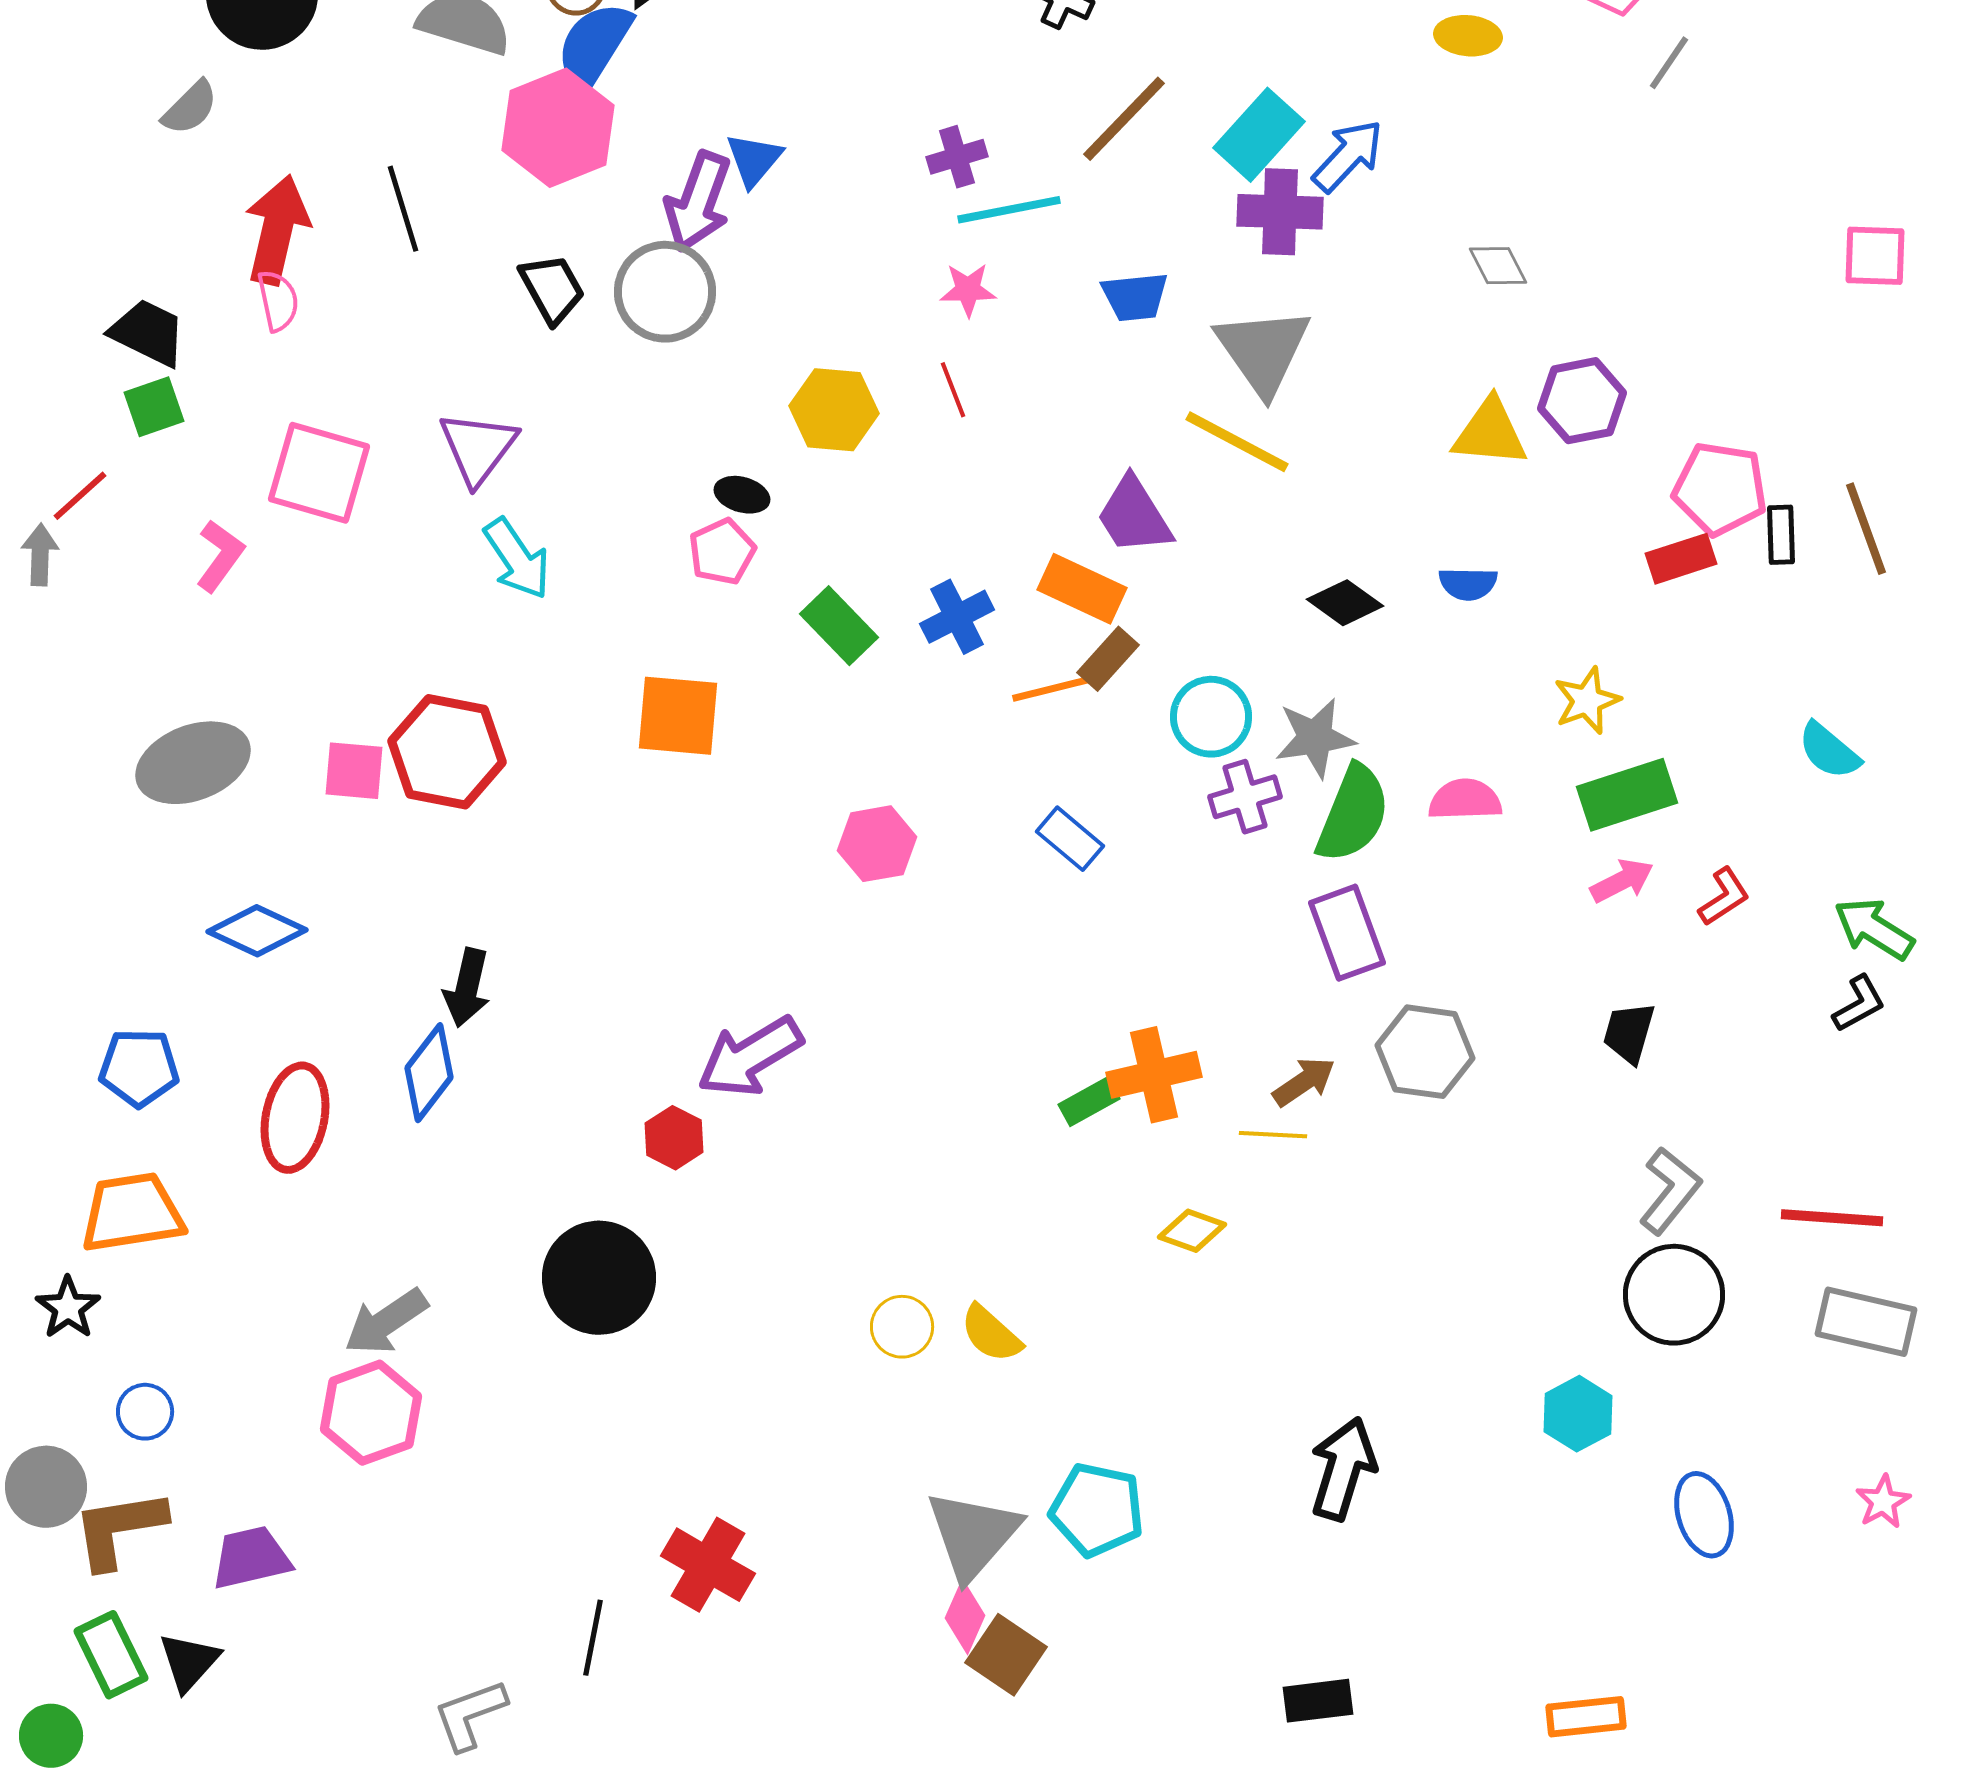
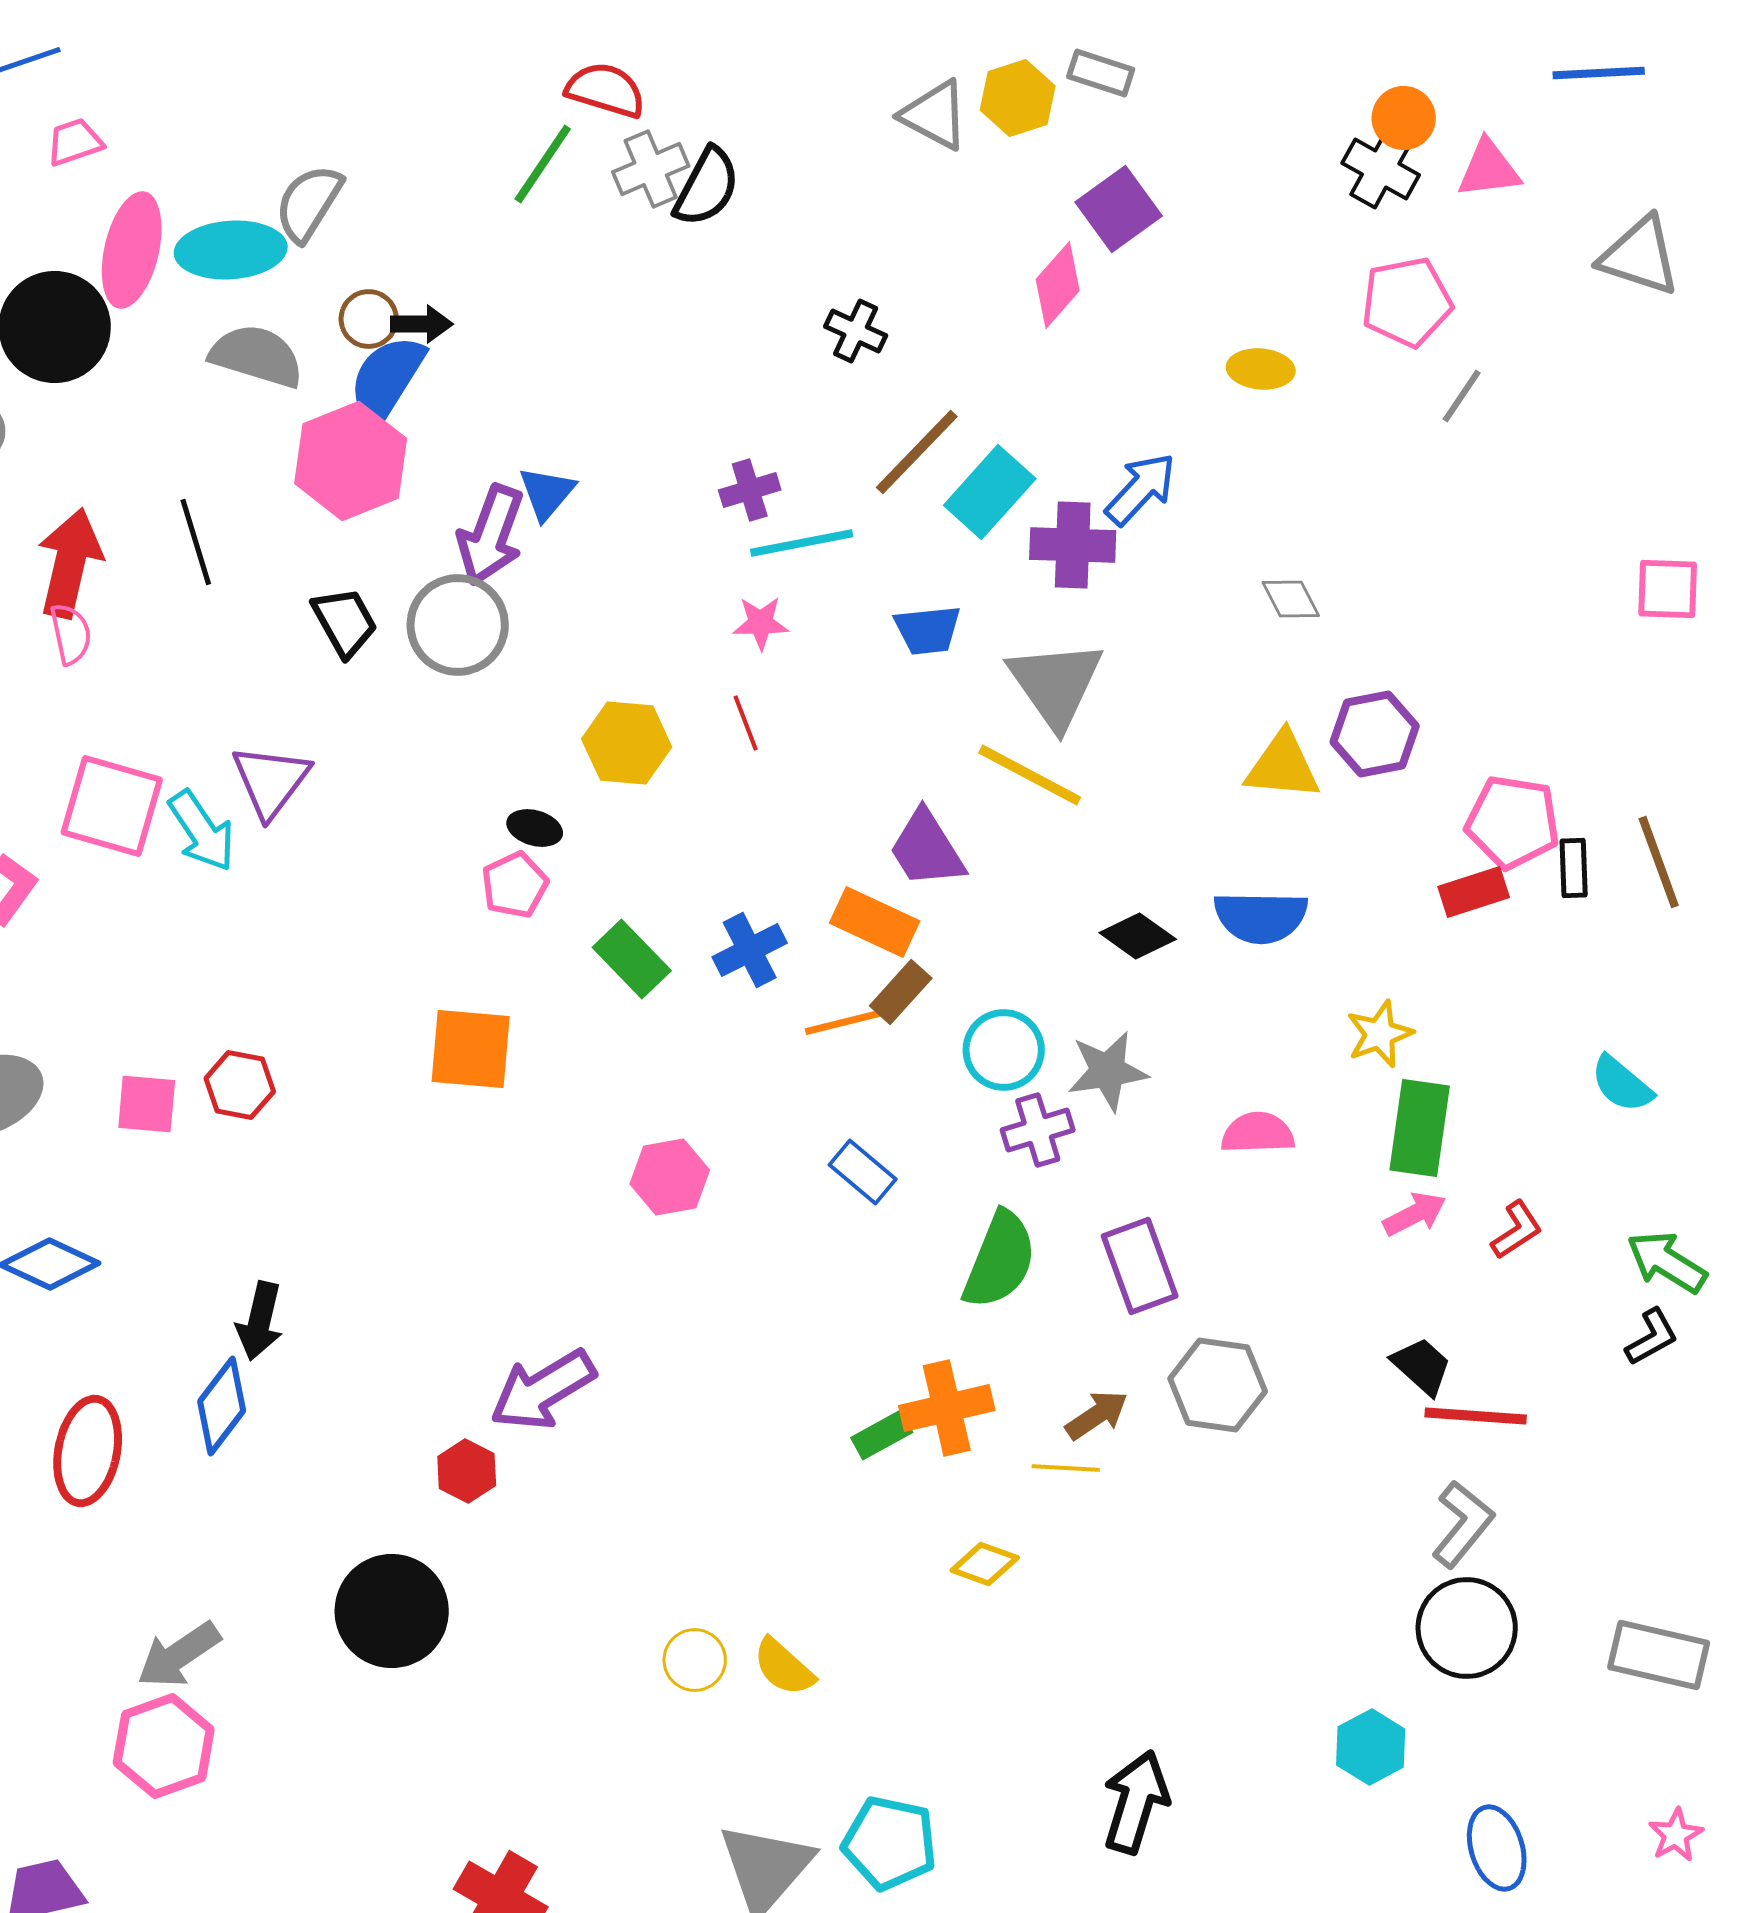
cyan rectangle: (1259, 135) -> (990, 492), moved
cyan arrow: (517, 559) -> (202, 831), moved
blue semicircle: (1468, 584) -> (1261, 917), size x1.6
red hexagon: (447, 752) -> (240, 1085), size x0.6
green rectangle: (1627, 795) -> (1420, 1128), turned -64
green semicircle: (1353, 814) -> (1000, 1260), moved
black trapezoid: (1629, 1033) -> (1422, 1366), turned 116
red line: (1832, 1218) -> (1476, 1416), moved

